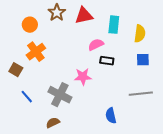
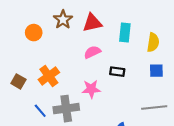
pink semicircle: (96, 45) -> (92, 52), moved
orange cross: (36, 52) -> (49, 76), moved
gray cross: (60, 95) -> (66, 109), turned -35
blue line: (27, 97) -> (40, 111), moved

